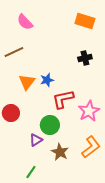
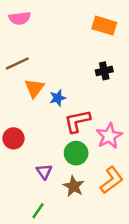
pink semicircle: (25, 22) -> (20, 18), moved, turned -54
orange triangle: (27, 82) -> (34, 88), moved
green circle: (50, 125) -> (76, 153), moved
purple triangle: (36, 140) -> (44, 171), turned -32

